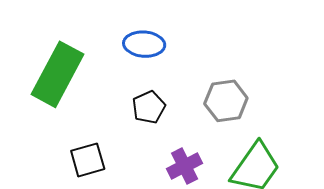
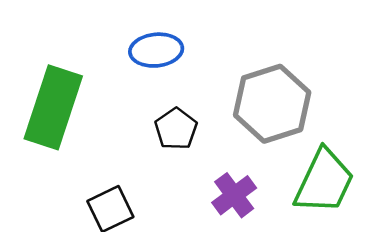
gray hexagon: (226, 101) -> (272, 104), size x1.4

